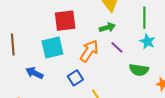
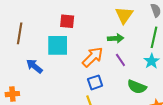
red square: (65, 21) -> (67, 21), moved, size x0.7
blue square: (75, 78) -> (95, 82), moved

